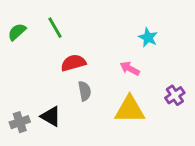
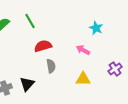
yellow triangle: (130, 109) -> (83, 79), size x0.7
black triangle: (51, 116) -> (27, 84), turned 42

